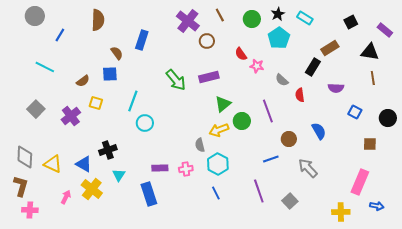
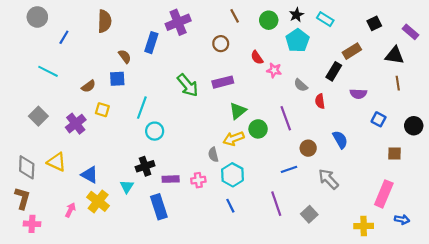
purple cross: (188, 21) -> (178, 22), moved, turned 30
black cross: (108, 150) -> (145, 166), moved
yellow triangle: (53, 164) -> (57, 162), moved

